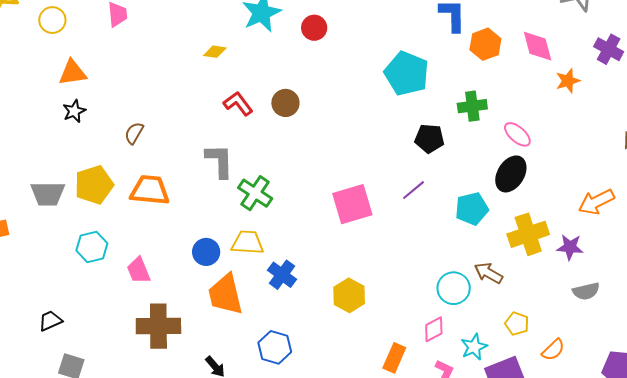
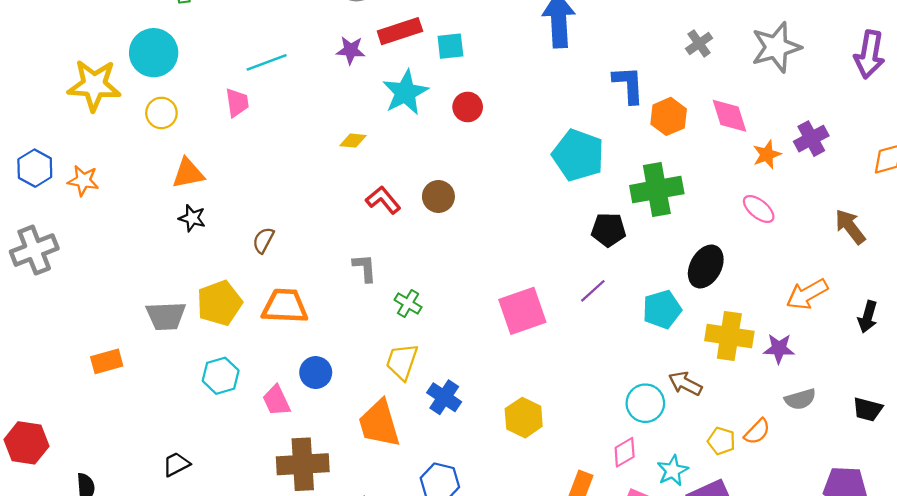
purple cross: (609, 49) -> (811, 139), moved, turned 36
green cross: (472, 106) -> (657, 190), size x1.5
black star: (74, 111) -> (192, 218), turned -30
pink ellipse: (517, 134) -> (759, 209), moved
gray L-shape: (220, 161) -> (365, 268), size x0.7
green cross: (255, 193) -> (408, 304), size x0.7
yellow cross: (528, 234) -> (729, 336), turned 30
yellow trapezoid: (247, 243) -> (402, 362), turned -72
blue circle: (206, 252) -> (316, 373), moved
orange semicircle: (553, 350) -> (757, 432), moved

